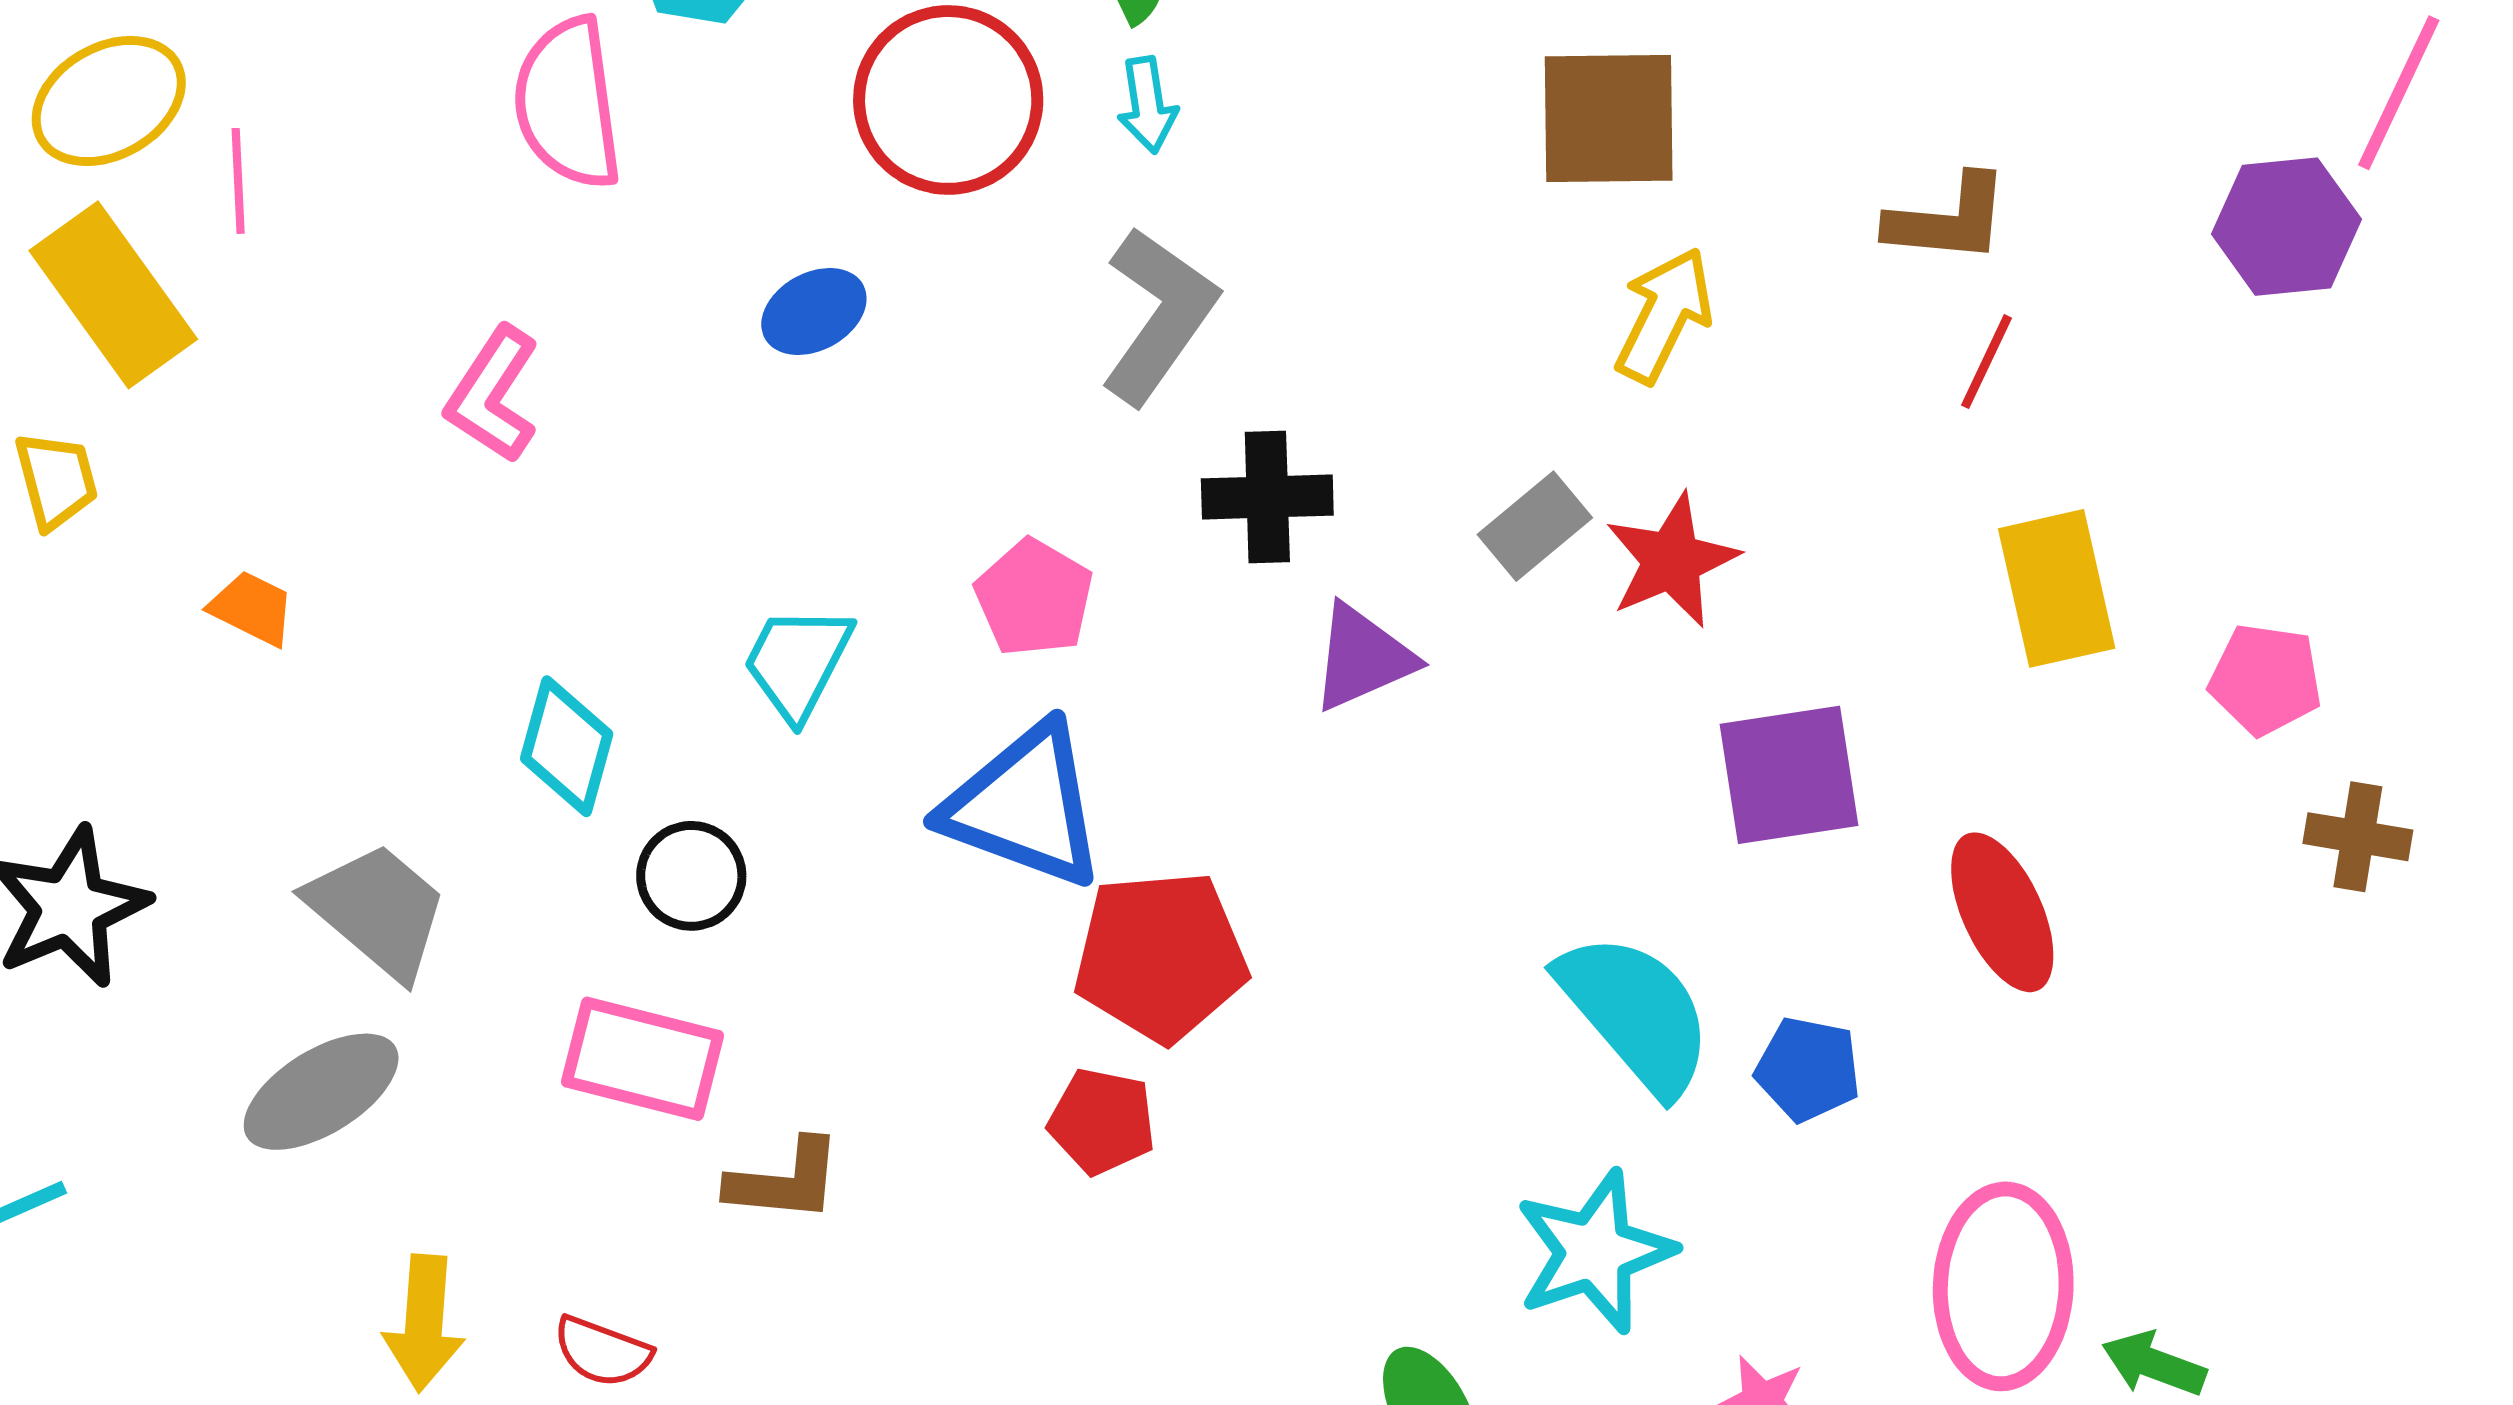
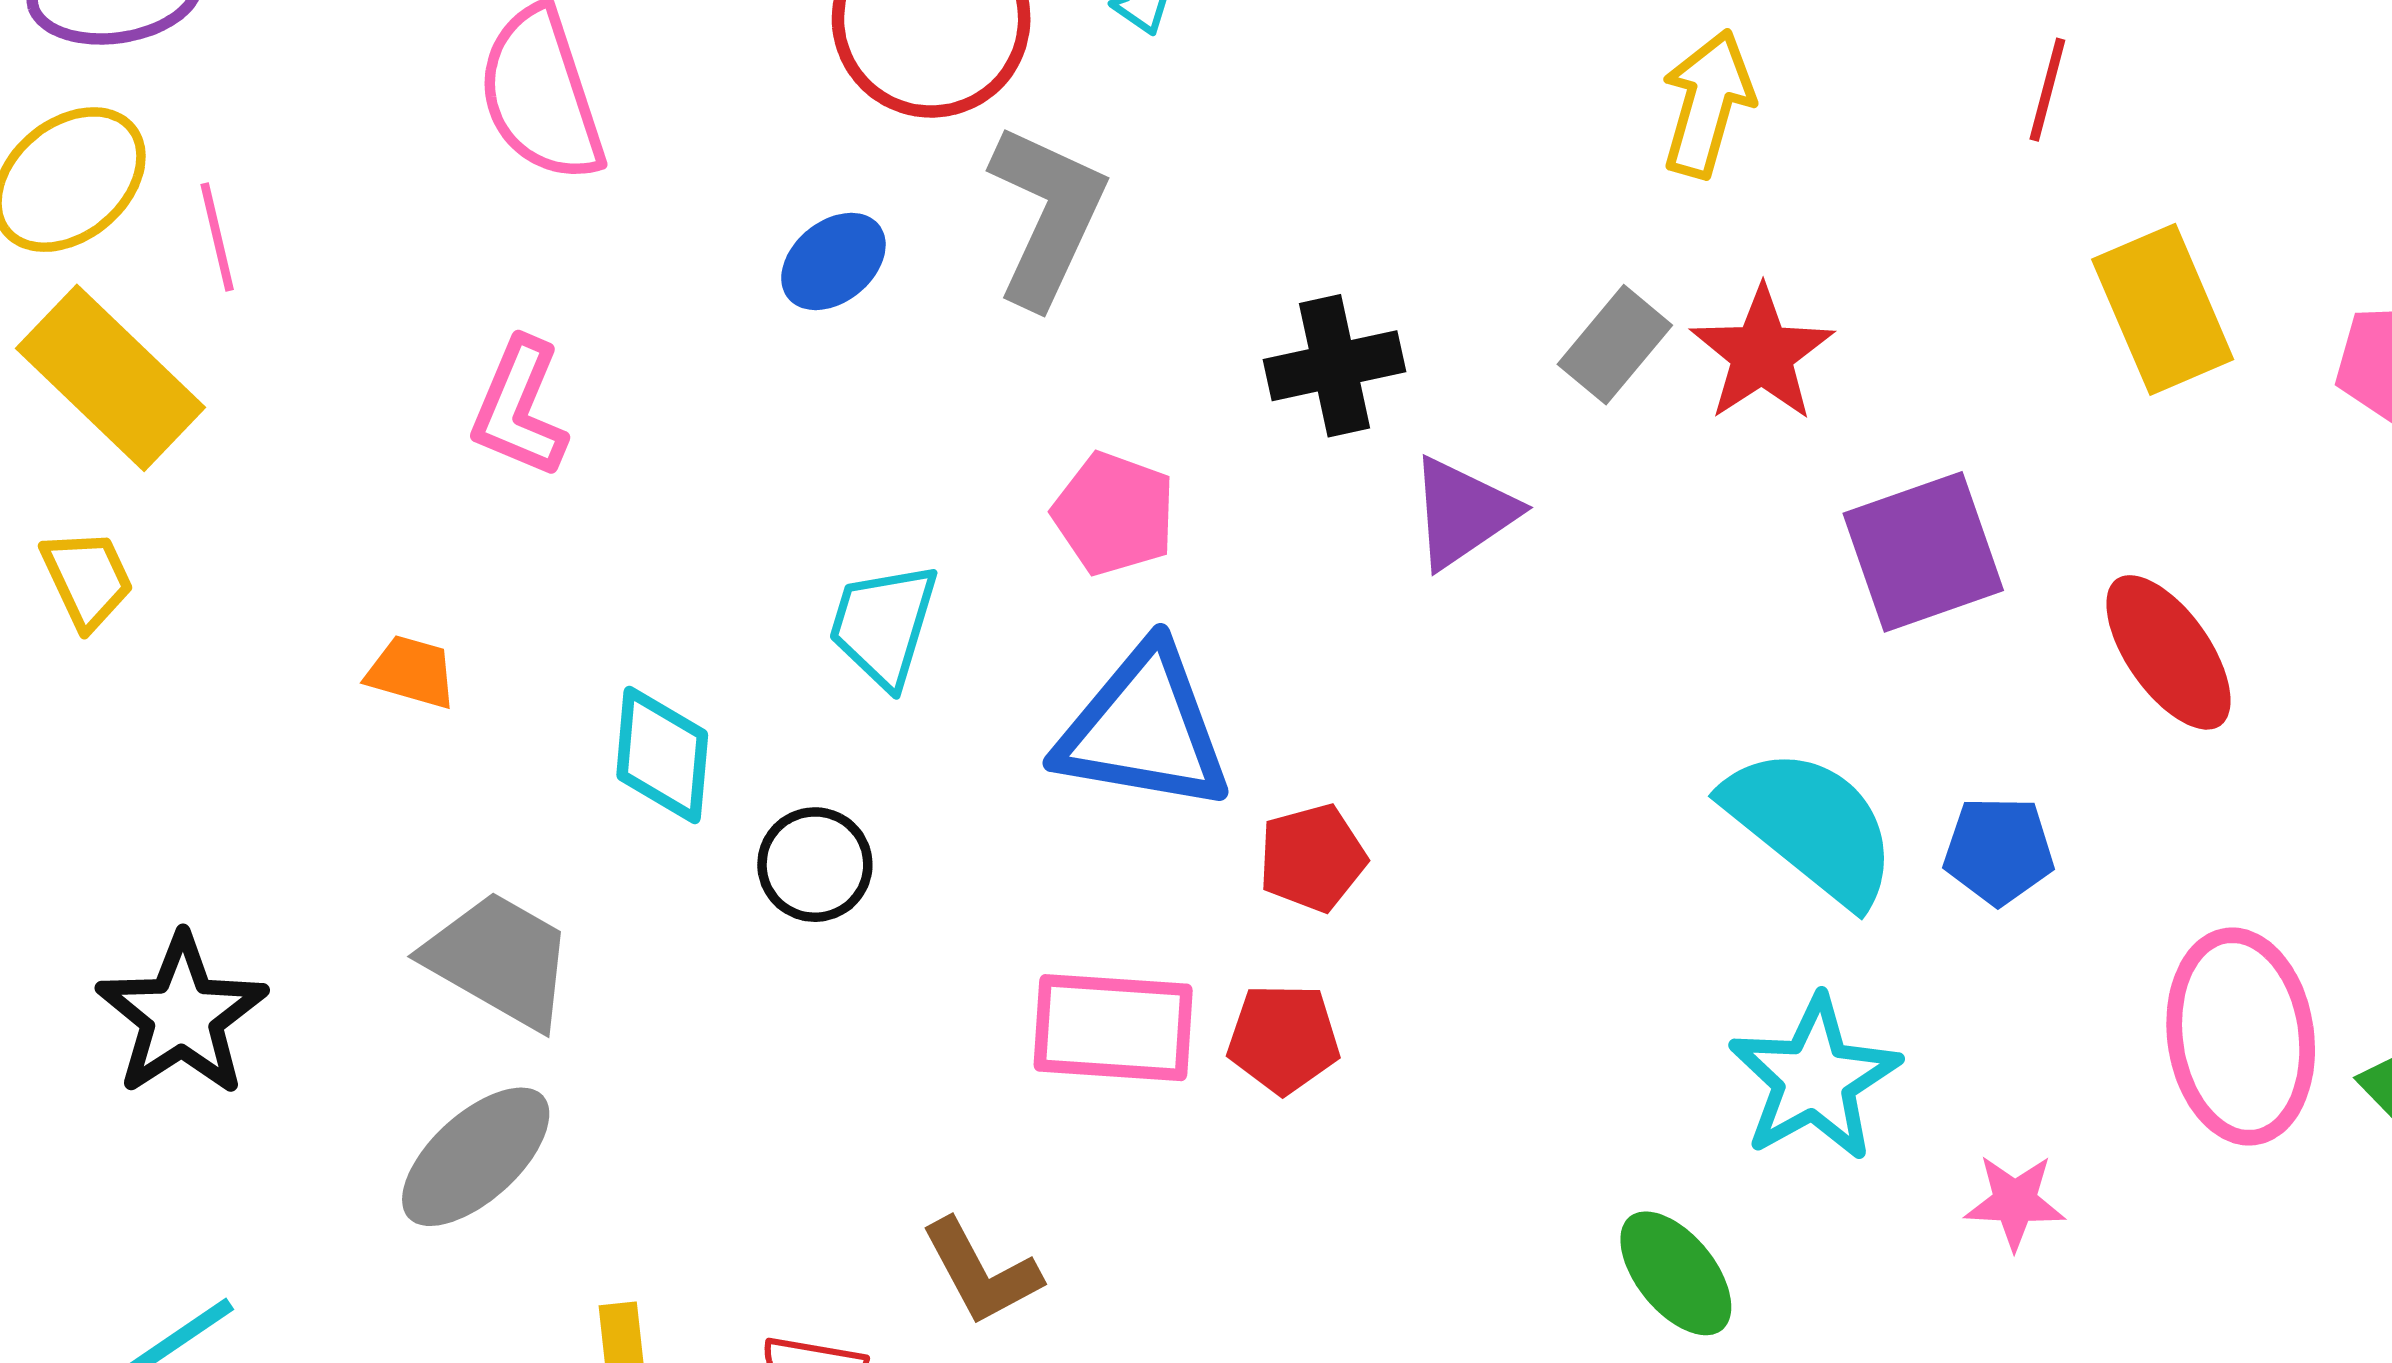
gray L-shape: (1159, 315) -> (1047, 215), moved
orange trapezoid: (252, 608) -> (411, 672), moved
red pentagon: (1161, 956) -> (1312, 858), size x0.6
pink rectangle: (642, 1059) -> (1113, 1028), moved
brown L-shape: (785, 1181) -> (981, 1272), moved, turned 67

